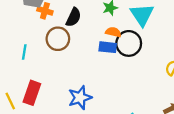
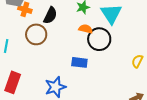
blue rectangle: (108, 47) -> (79, 62), moved

